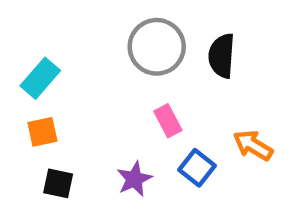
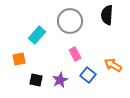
black semicircle: (222, 56) -> (107, 15), moved
cyan rectangle: (40, 78) -> (37, 35), moved
black square: (58, 183) -> (36, 80), moved

